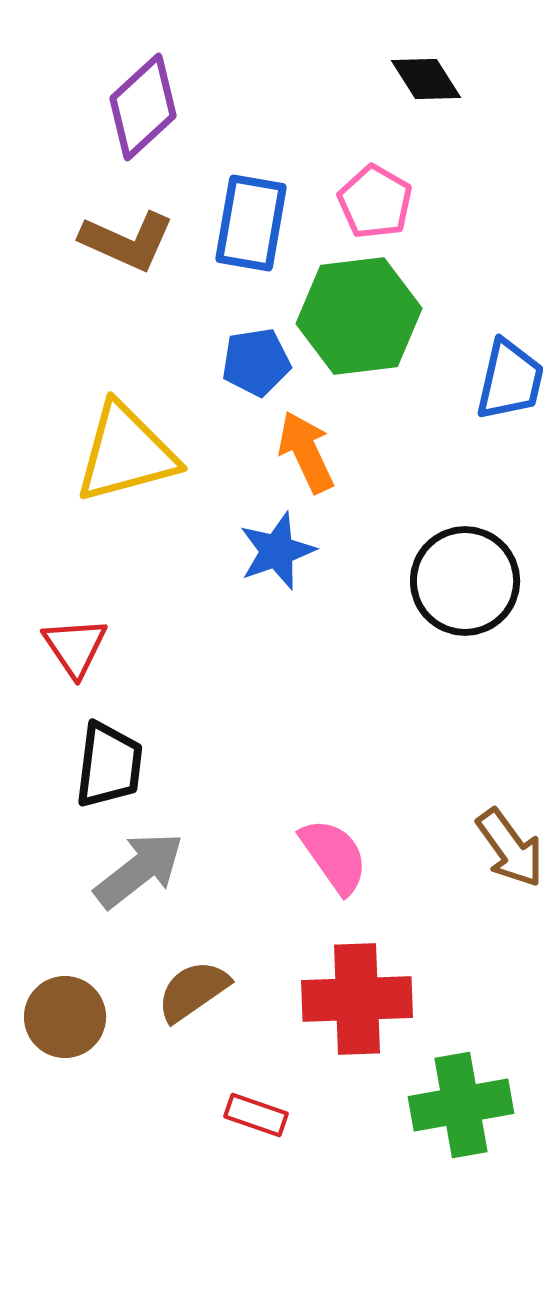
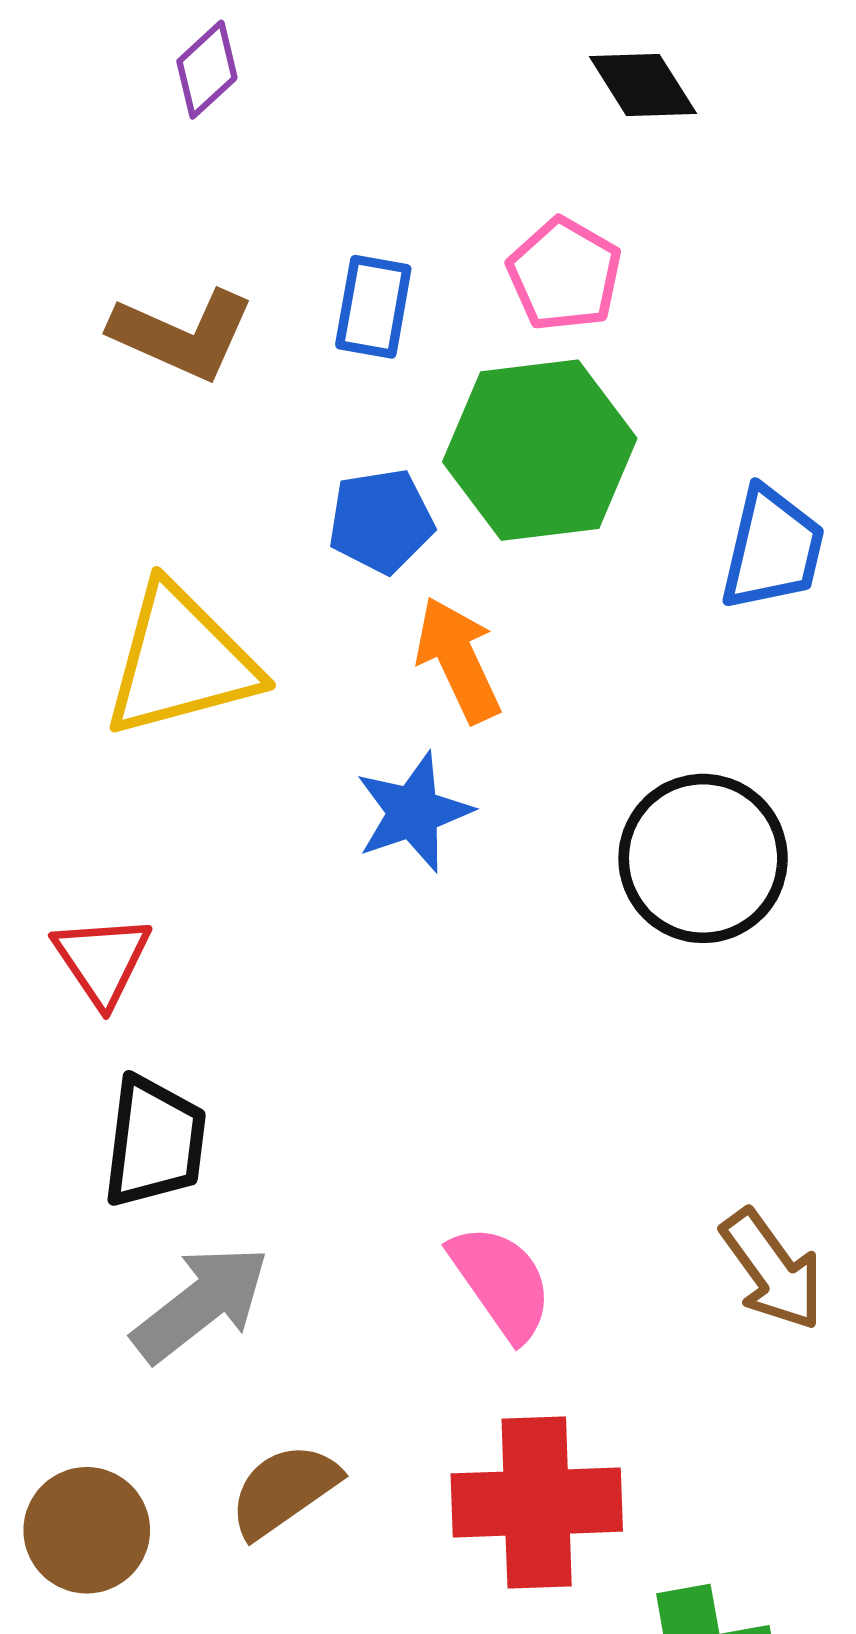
purple diamond: (143, 107) -> (207, 70), moved, size x0.6
blue rectangle: (251, 223) -> (373, 307), size x0.7

